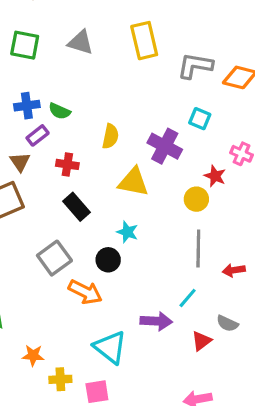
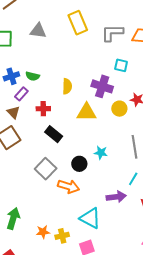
yellow circle: (196, 199) -> (119, 109), moved
cyan star: (127, 232) -> (101, 153), moved
yellow cross: (60, 379) -> (62, 236), moved

